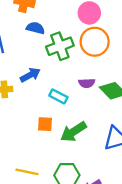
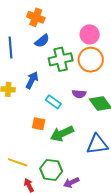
blue semicircle: (35, 28) -> (42, 41), turned 119
blue arrow: (30, 75) -> (32, 80), turned -42

